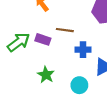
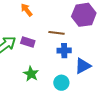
brown line: (65, 30) -> (56, 33), moved

